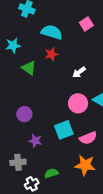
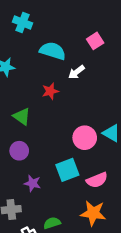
red star: (51, 54) -> (50, 91), moved
green triangle: (29, 68) -> (22, 116), moved
white arrow: (79, 72) -> (77, 72), moved

